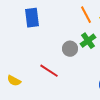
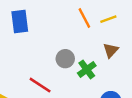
green cross: (88, 41) -> (87, 69), moved

